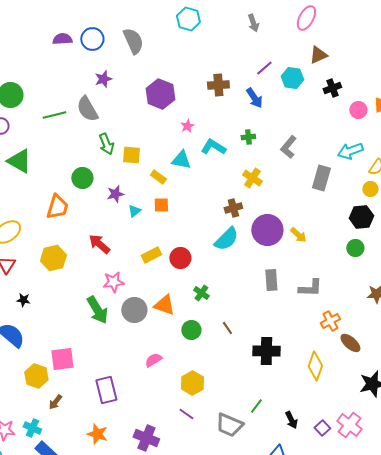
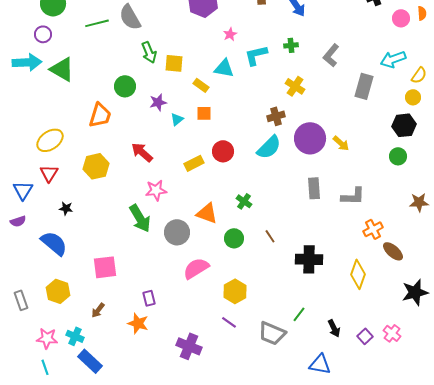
cyan L-shape: (213, 147) -> (256, 55), turned -45
red circle: (180, 258) -> (223, 151), moved
gray circle: (134, 310) -> (177, 232), moved
pink semicircle: (153, 360) -> (196, 268), size x1.5
yellow hexagon: (36, 376) -> (58, 291), moved
purple rectangle: (106, 390) -> (149, 298), size x0.6
pink cross: (349, 425) -> (392, 333), size x0.7
orange star: (97, 434) -> (138, 323), moved

